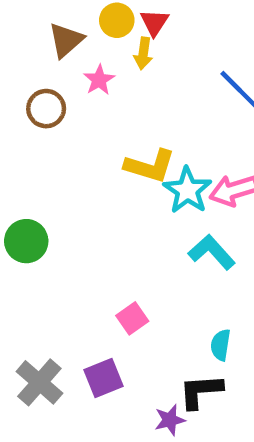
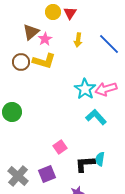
brown triangle: (66, 40) -> (31, 32), moved
yellow arrow: (143, 53) -> (78, 40), moved
brown circle: (46, 109) -> (21, 62), moved
yellow L-shape: (150, 166) -> (44, 61), moved
black L-shape: (201, 391) -> (85, 164), moved

